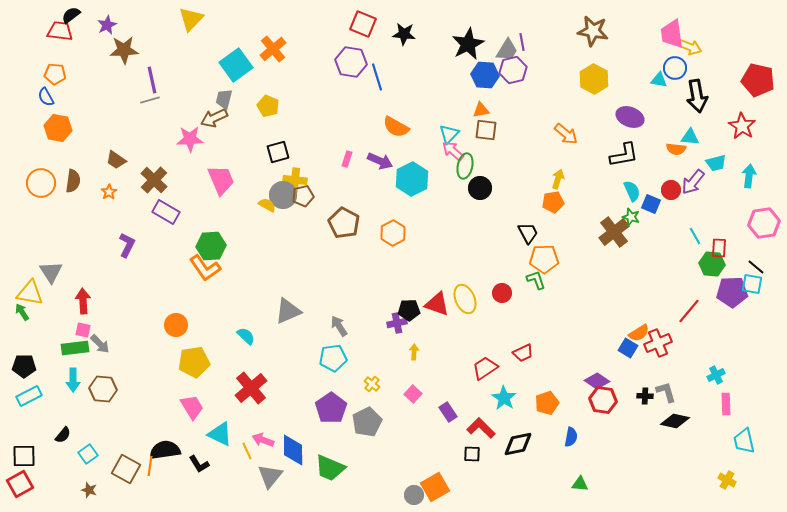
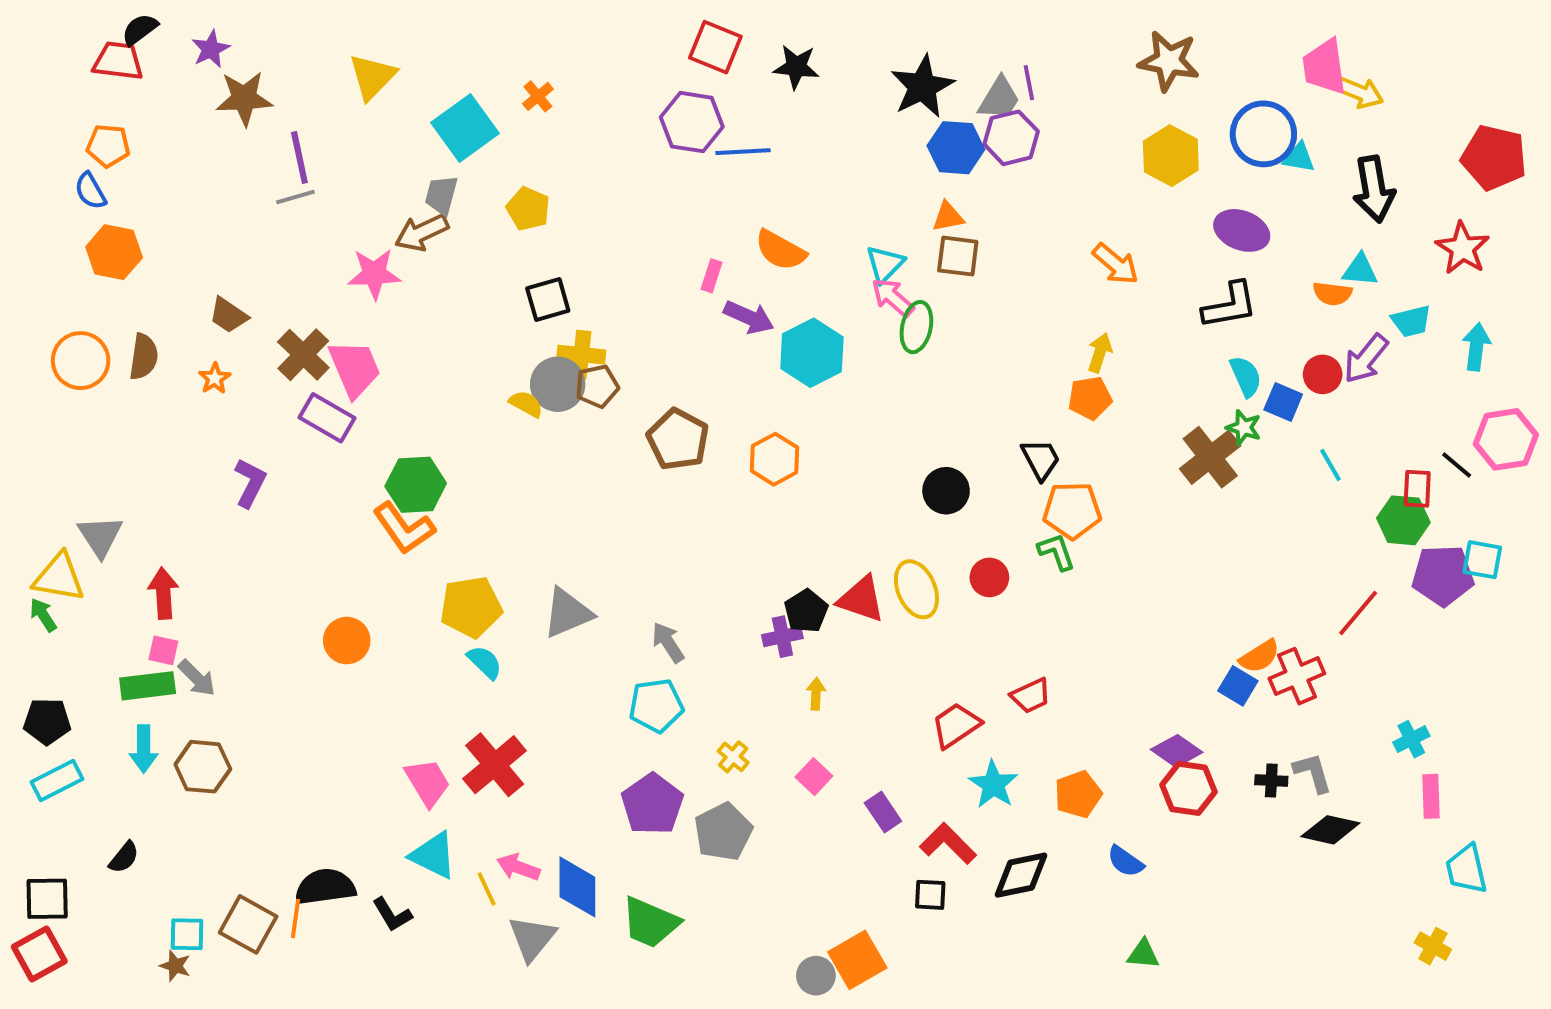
yellow triangle: (191, 19) -> (372, 77), moved
orange cross: (273, 49) -> (538, 96), size x0.6
blue circle: (675, 68) -> (1263, 134), moved, size x1.4
blue line: (377, 77) -> (743, 152), turned -76
pink rectangle: (347, 159) -> (711, 276), moved
pink trapezoid: (221, 180) -> (355, 368), moved
black circle: (480, 188) -> (946, 491), moved
cyan line: (695, 236) -> (1330, 465), moved
black line: (756, 267) -> (1457, 465), moved
black pentagon: (409, 310) -> (806, 611), turned -30
yellow pentagon: (194, 362) -> (471, 607), moved
pink trapezoid: (192, 407) -> (428, 782), moved
blue semicircle: (571, 437) -> (1125, 861), turned 114
cyan square: (88, 454) -> (187, 934), moved, turned 36

